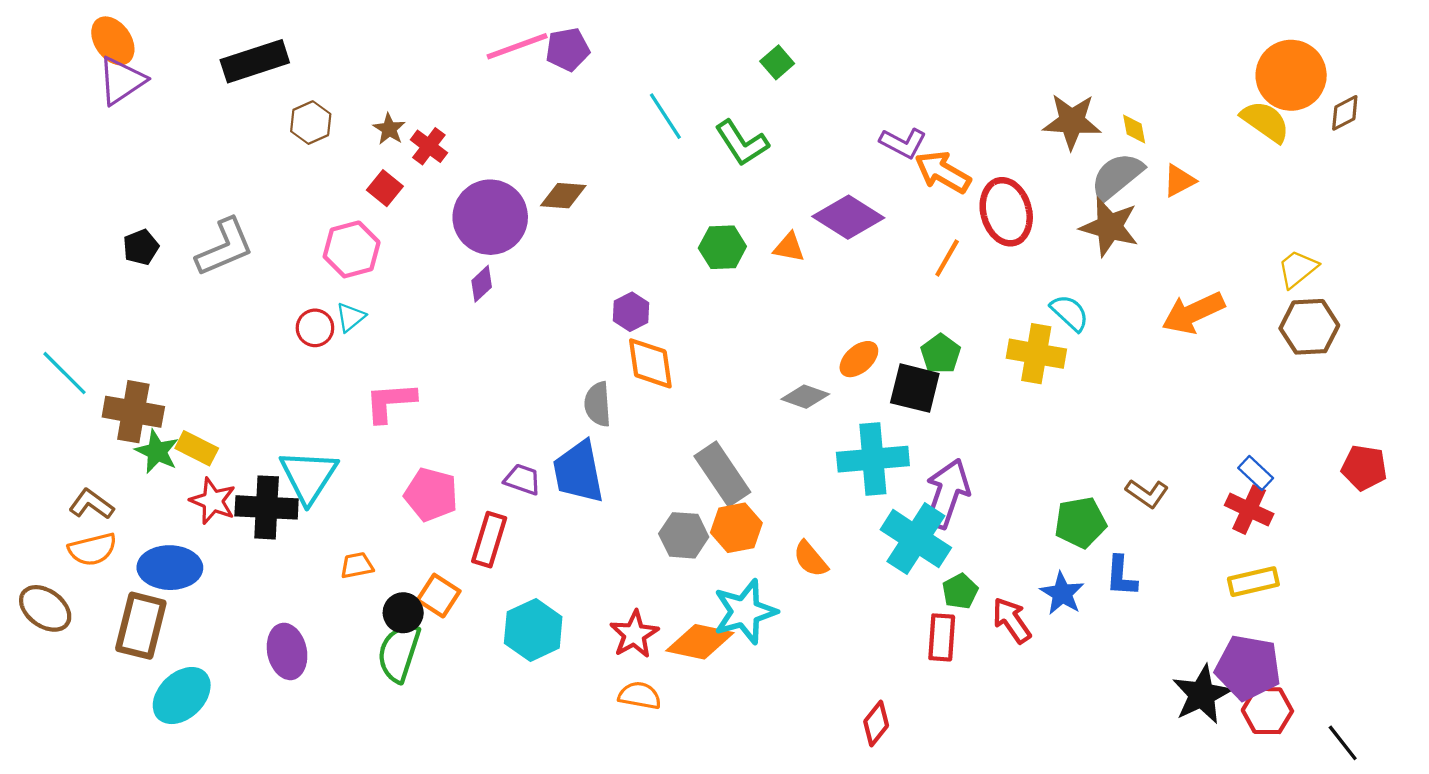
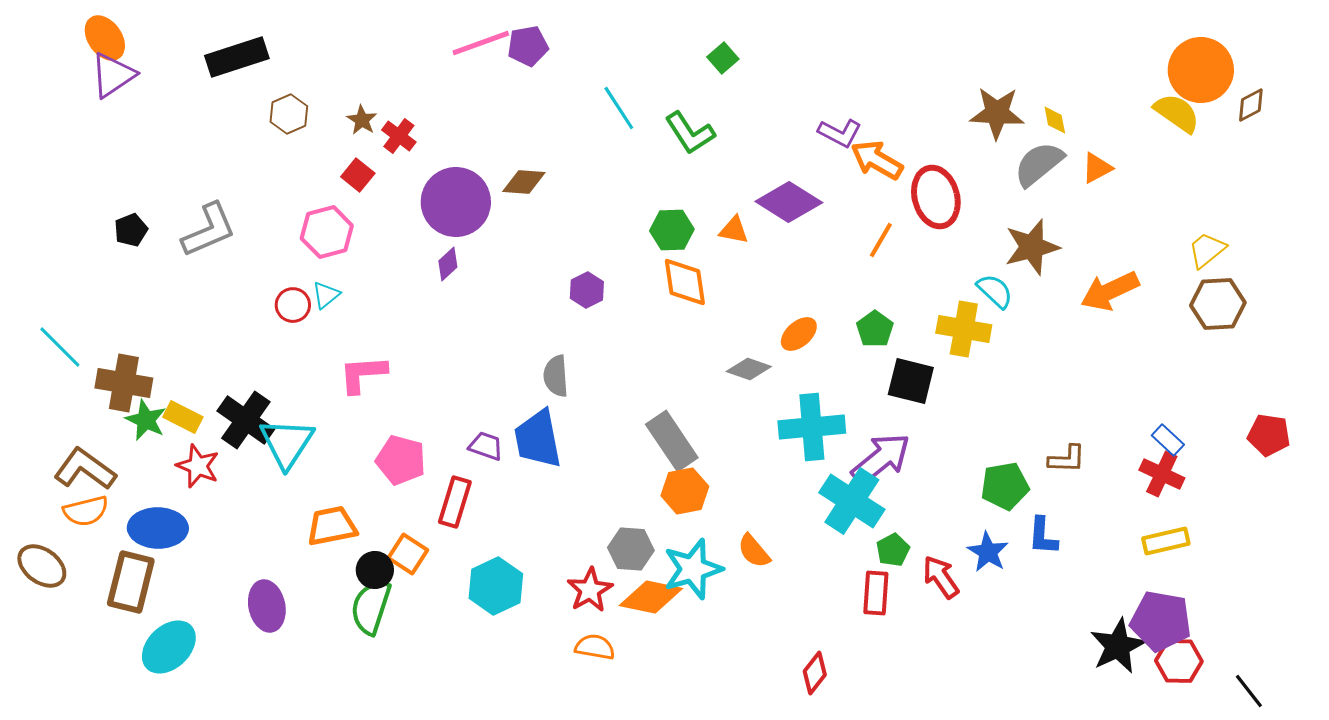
brown star: (1109, 227) -> (1032, 247), moved, turned -30
orange diamond: (650, 363) -> (685, 282), moved
black square: (915, 388) -> (911, 381), moved
purple arrow: (947, 493) -> (881, 459), turned 32
brown L-shape: (1147, 493) -> (1067, 459), turned -33
brown L-shape: (91, 504) -> (85, 469), size x1.5
black cross: (267, 507) -> (246, 420), moved, turned 32
gray hexagon: (684, 535) -> (631, 549), moved
orange semicircle: (811, 559) -> (754, 551), moved
orange trapezoid: (357, 565) -> (332, 526), size x1.6

